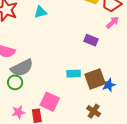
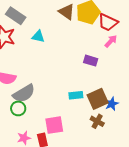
cyan triangle: (41, 12) -> (38, 36), turned 32
pink square: (50, 102) -> (54, 125), turned -30
brown cross: (94, 111) -> (97, 121), moved

